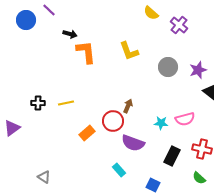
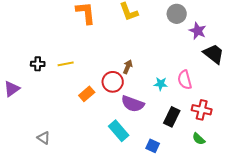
gray circle: (168, 67) -> (177, 14), moved
purple star: (198, 70) -> (198, 31), turned -30
pink semicircle: (185, 119) -> (185, 80), turned 90
cyan rectangle: (119, 170) -> (119, 131), size x1.5

